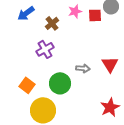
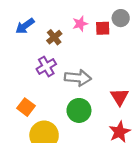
red triangle: (110, 64) -> (120, 97), moved
gray arrow: (83, 68) -> (78, 78), moved, size x1.6
green circle: (60, 83) -> (79, 110), moved

